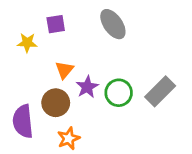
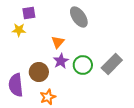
purple square: (56, 24) -> (29, 13), moved
orange triangle: (64, 70) -> (58, 42), moved

